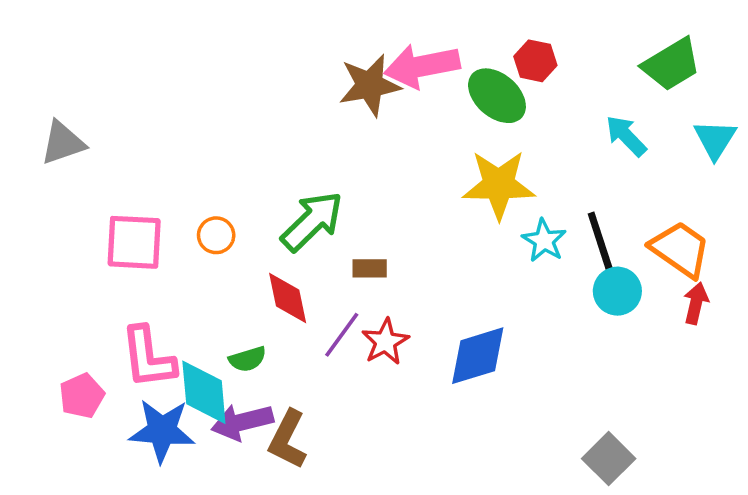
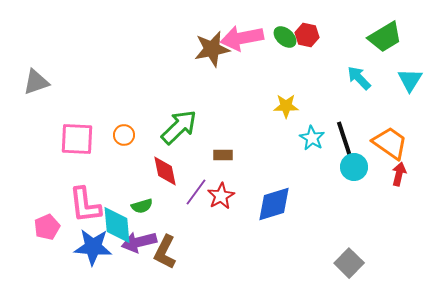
green ellipse: (497, 96) -> (285, 37), moved, size x0.7
yellow star: (499, 185) -> (286, 106), size x0.6
brown rectangle: (370, 268) -> (223, 155), moved

